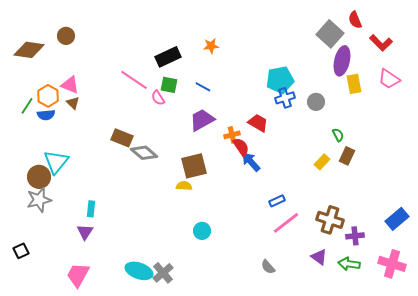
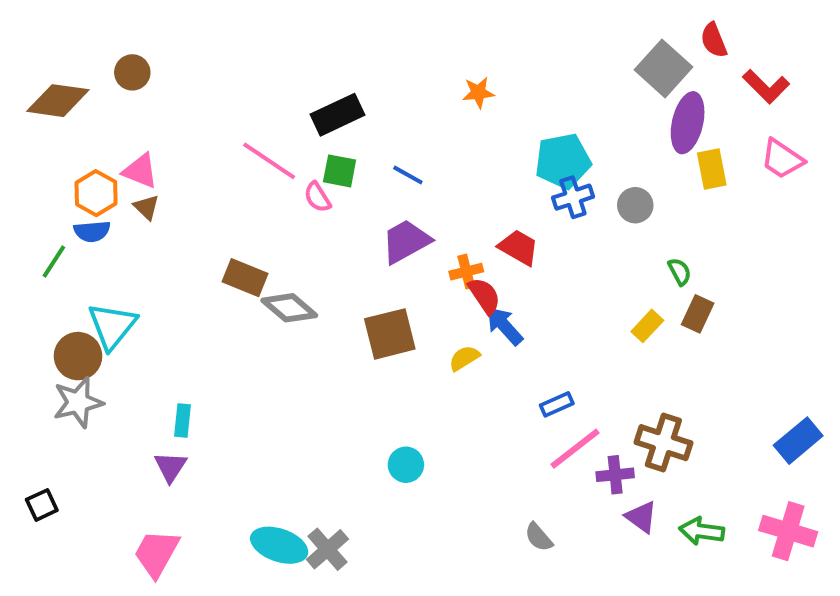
orange star: (211, 46) -> (478, 93), moved
green line: (27, 106) -> (54, 262), moved
yellow semicircle: (184, 186) -> (464, 358), moved, turned -35
purple cross: (355, 236) -> (615, 475), moved

